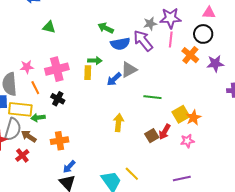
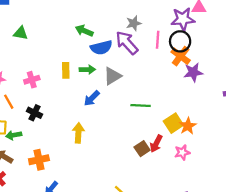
purple star: (170, 18) -> (183, 19), moved
black circle: (203, 34) -> (180, 41), moved
green arrow: (95, 61) -> (87, 70), moved
purple star: (215, 64) -> (193, 72), moved
pink cross: (57, 69) -> (32, 80), size x0.6
yellow rectangle: (88, 73) -> (66, 70), moved
blue arrow: (114, 79) -> (92, 98), moved
yellow arrow: (119, 123) -> (78, 133), moved

